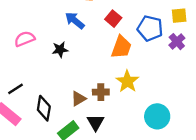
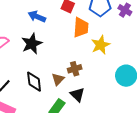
black star: (60, 50) -> (32, 44), size x1.5
yellow star: (127, 81) -> (101, 45), moved, turned 30
black diamond: (44, 108) -> (34, 82), moved

